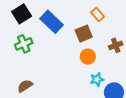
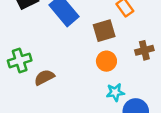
green cross: (24, 44) -> (20, 60), moved
brown semicircle: (25, 86) -> (44, 77), moved

